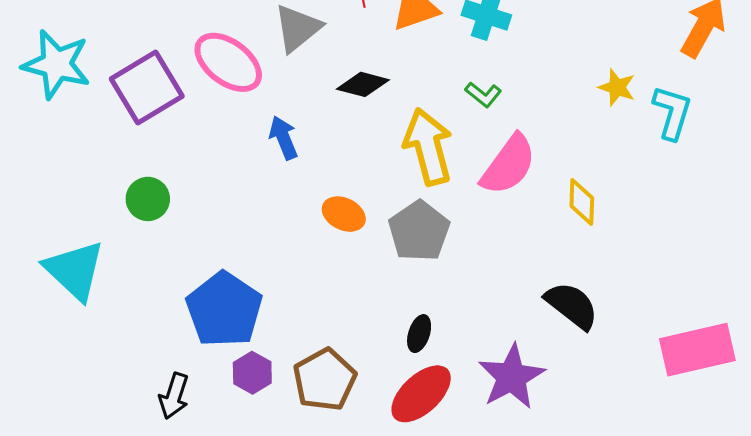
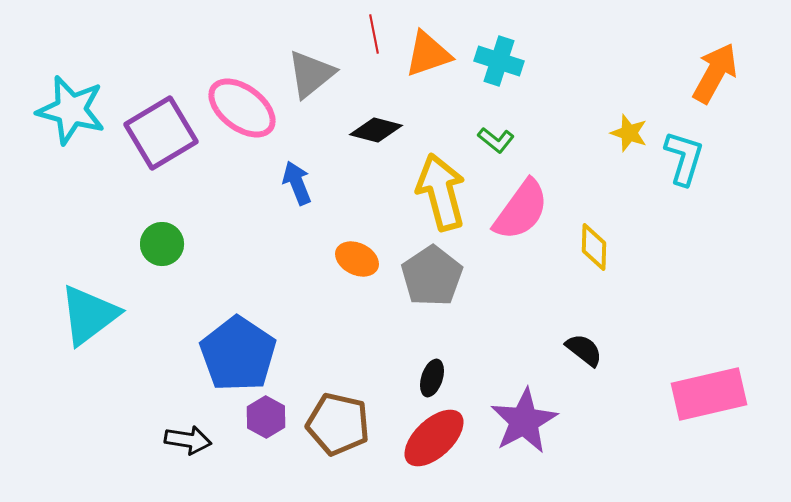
cyan triangle: (74, 270) -> (89, 315), turned 40
black semicircle: (572, 305) -> (584, 350), size x0.7
brown pentagon: (325, 380) -> (338, 424), turned -30
black arrow: (174, 396) -> (188, 440), turned -99

